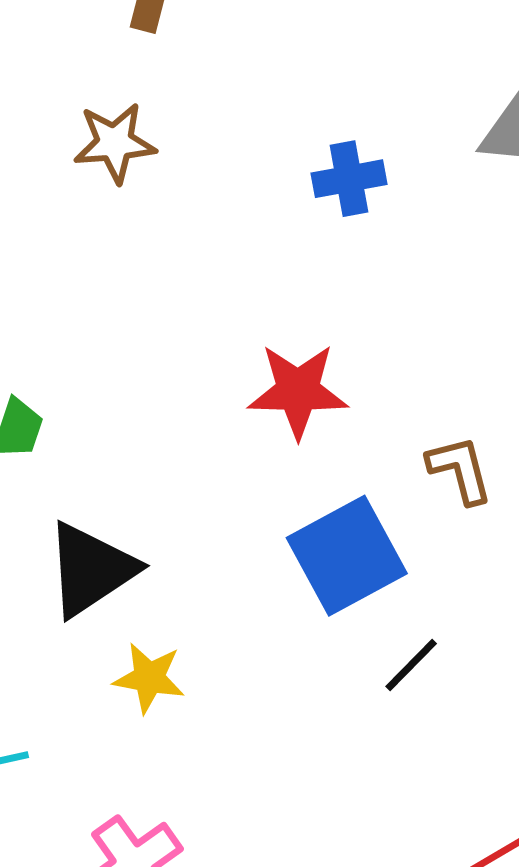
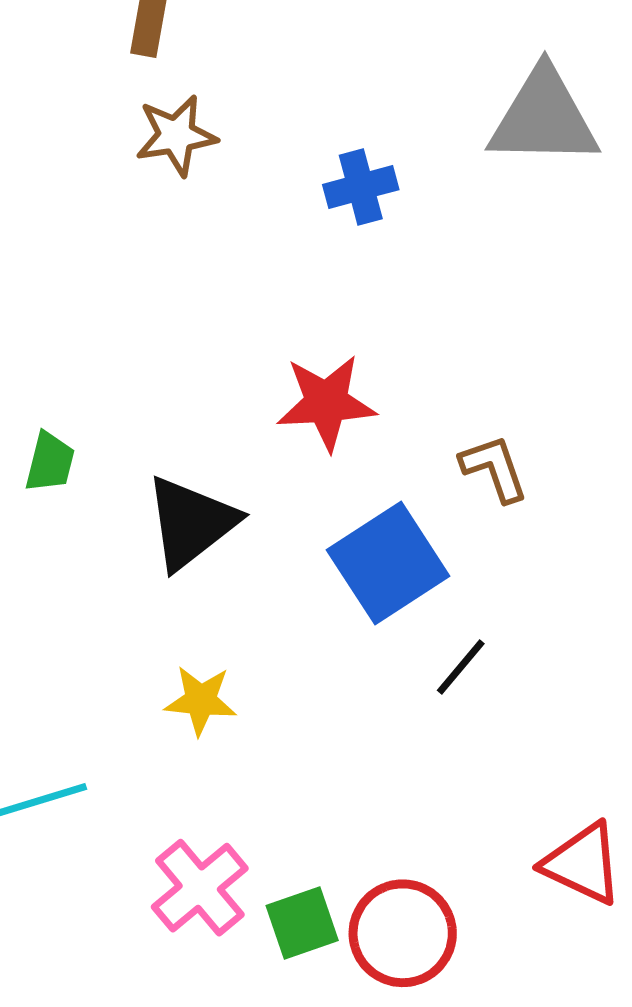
brown star: (115, 143) -> (176, 135), moved
black triangle: (91, 569) -> (191, 523), moved

